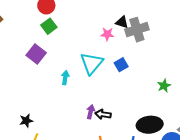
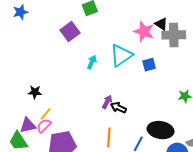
pink star: (107, 34) -> (144, 31), size x1.5
black star: (26, 121) -> (35, 92), moved

